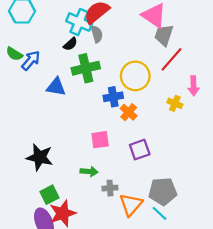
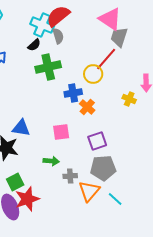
red line: (172, 59) -> (106, 59), moved
yellow circle: (135, 76) -> (93, 74), size x0.7
blue triangle: (56, 87) -> (21, 128), moved
gray pentagon: (163, 191) -> (103, 168), moved

